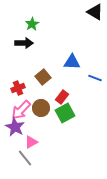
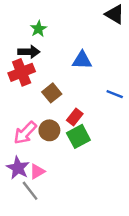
blue triangle: (72, 62) -> (82, 60), moved
red cross: (18, 88) -> (22, 72), moved, size x1.5
purple star: (15, 127) -> (18, 168), moved

